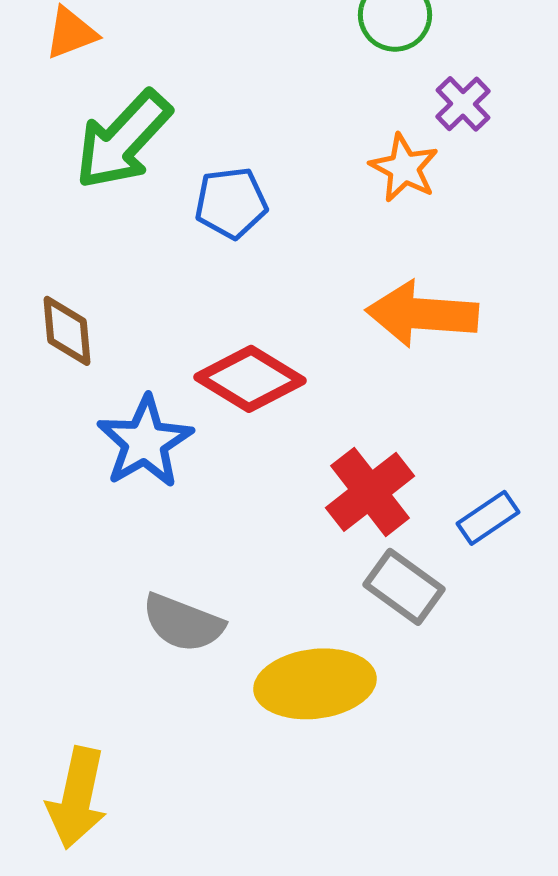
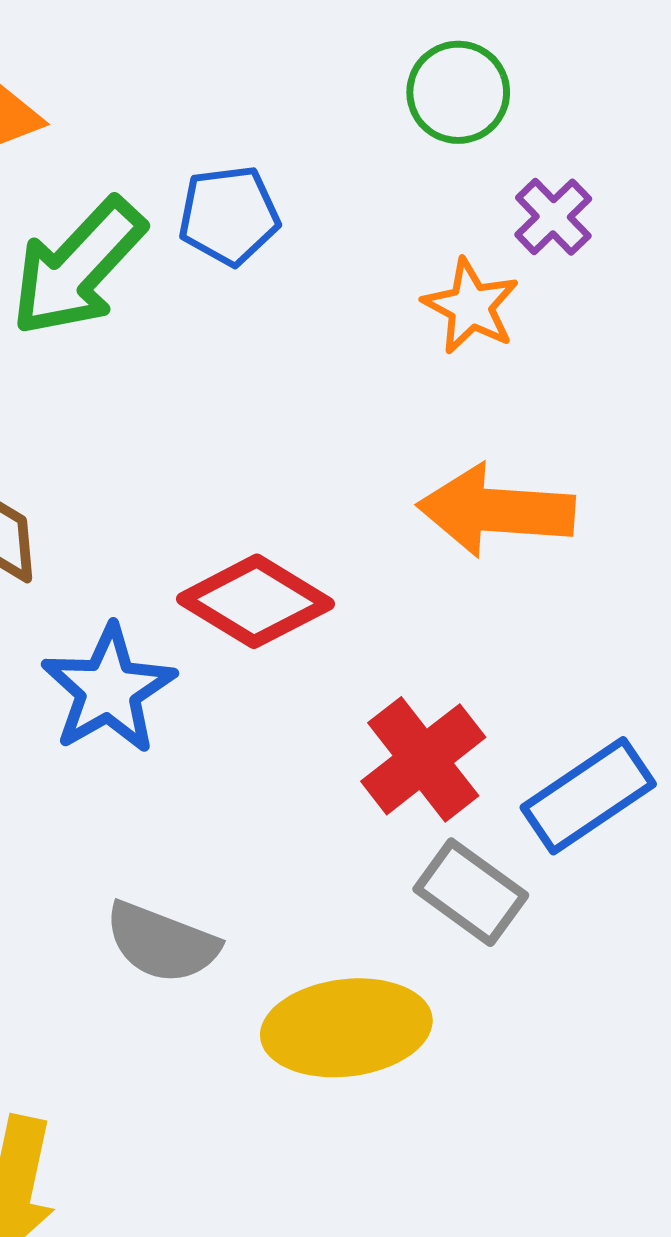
blue pentagon: (231, 203) -> (229, 215), moved
blue rectangle: (488, 518) -> (588, 796), size x1.5

